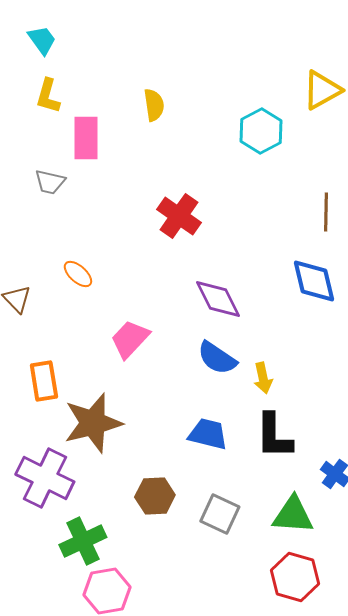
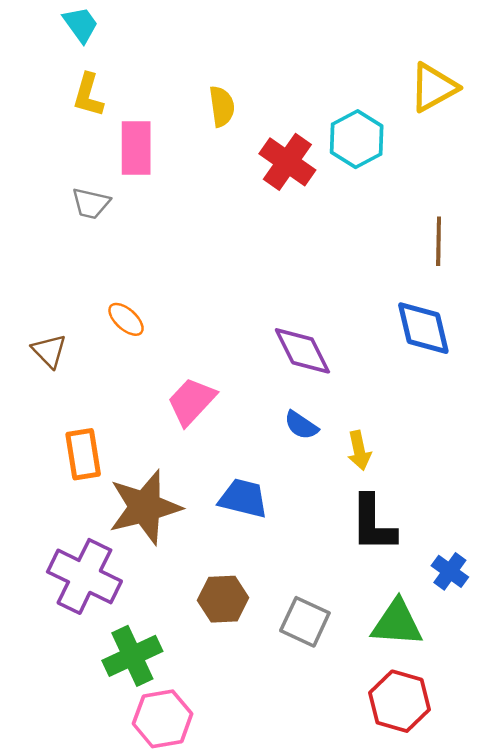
red cross: (179, 216) -> (287, 162), moved
blue semicircle: (217, 358) -> (301, 425), size x0.7
blue trapezoid: (208, 434) -> (243, 498), moved

